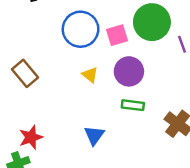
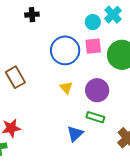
pink square: (117, 35) -> (93, 46), moved
blue triangle: (94, 135) -> (75, 134), moved

